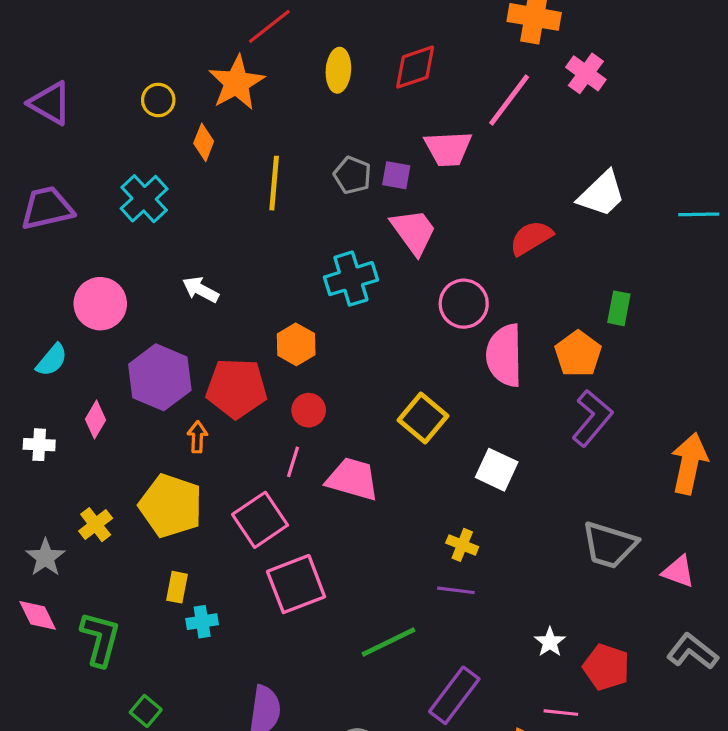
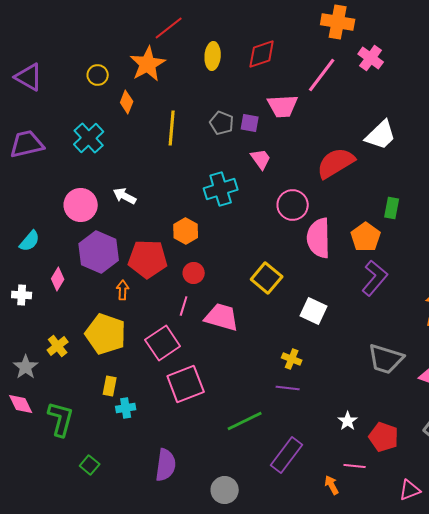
pink trapezoid: (414, 232) -> (261, 159), size x0.7
red semicircle: (531, 238) -> (336, 163), size x1.4
pink circle: (100, 304) -> (81, 205), moved

